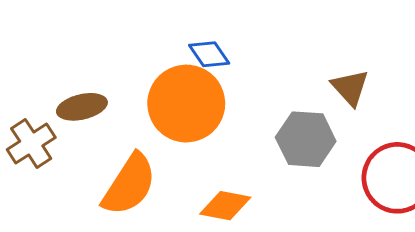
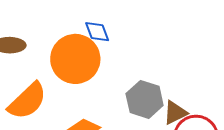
brown triangle: (350, 88) -> (175, 113), moved, turned 32

